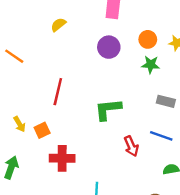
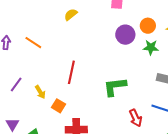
purple circle: (109, 47) -> (125, 35), moved
yellow arrow: (19, 124) -> (40, 92), moved
orange square: (42, 130) -> (59, 106), turned -32

